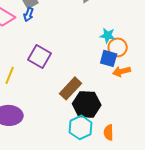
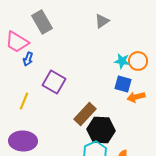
blue arrow: (29, 14) -> (28, 59), moved
orange circle: (118, 47) -> (138, 61), moved

